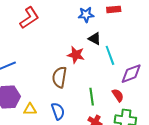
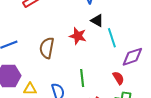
brown semicircle: (59, 77) -> (47, 48), moved
green line: (92, 97) -> (82, 78), moved

